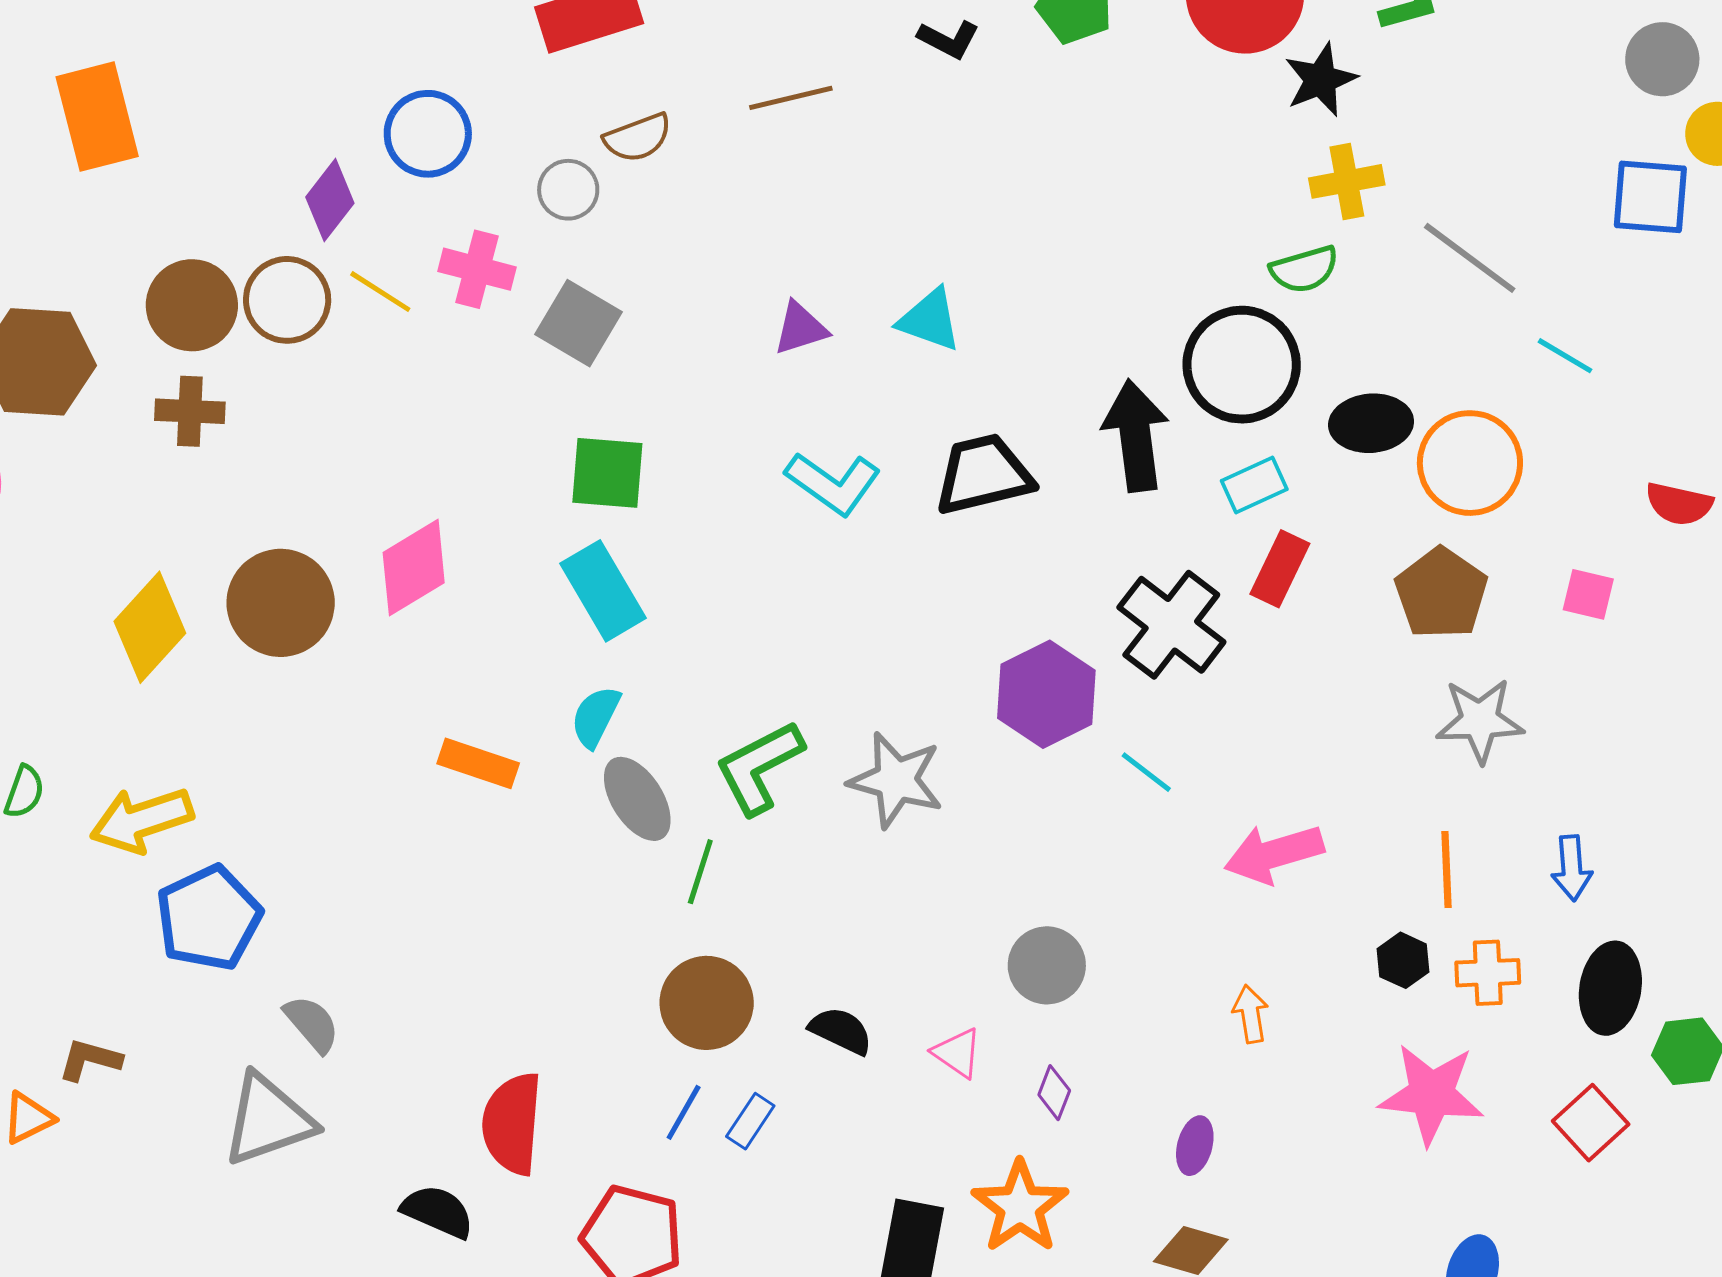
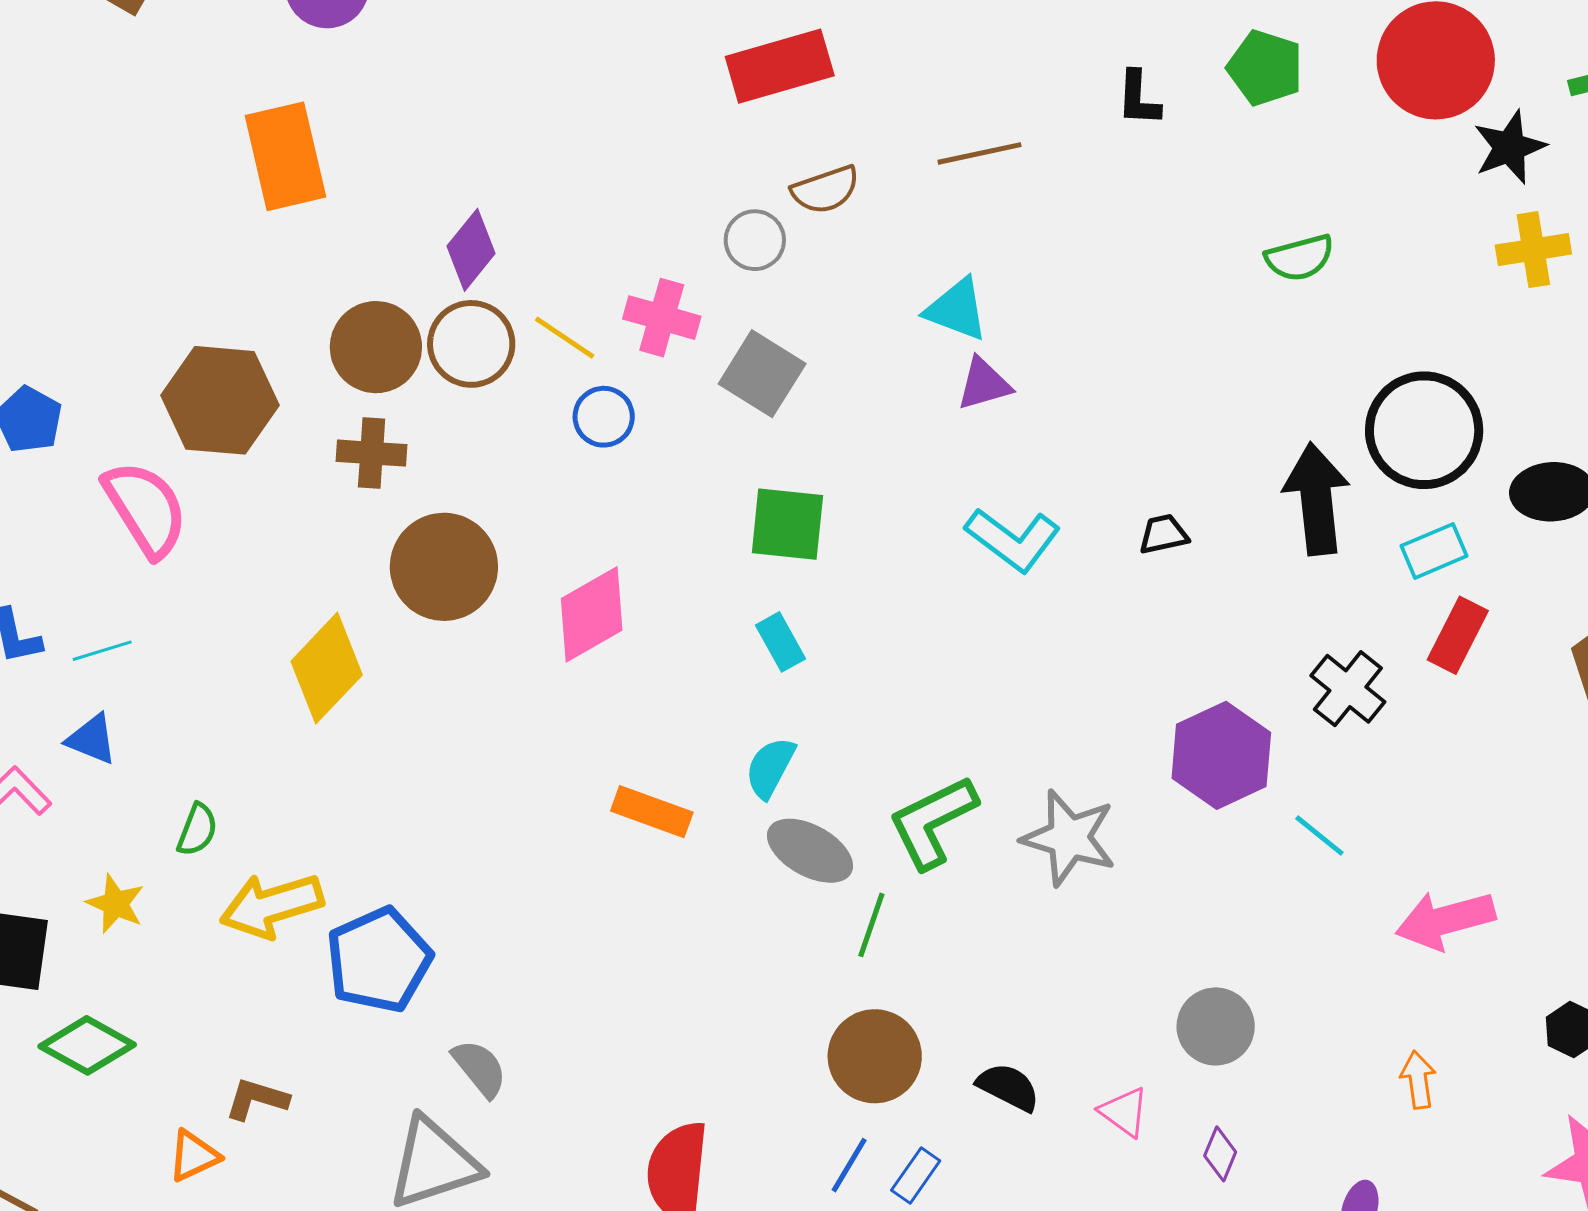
black L-shape: (949, 39) -> (1138, 98), turned 64
blue circle: (428, 134) -> (604, 417), moved, size x0.7
purple diamond: (330, 200) -> (471, 250), moved
green semicircle: (1304, 269) -> (1300, 258), moved
cyan triangle: (930, 320) -> (957, 309), moved
black trapezoid: (983, 474) -> (1163, 534), size x0.5
cyan rectangle: (603, 591) -> (781, 642), size x0.6
brown circle: (281, 603) -> (444, 567), moved
black cross: (1171, 625) -> (1348, 689), size x0.7
gray ellipse: (637, 799) -> (810, 851), turned -30
yellow arrow: (141, 820) -> (272, 906), moved

